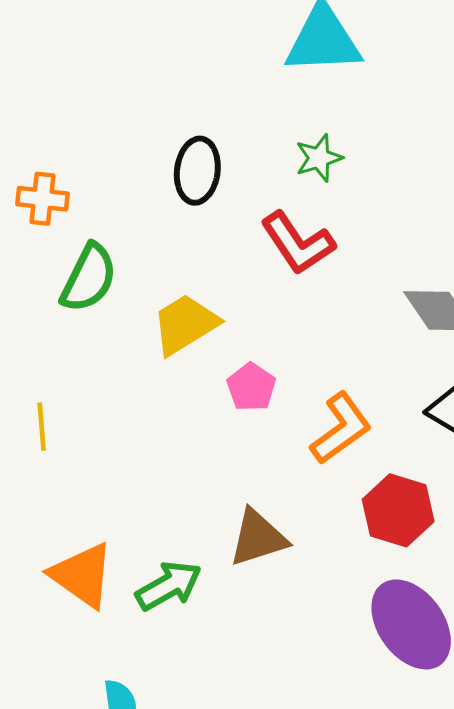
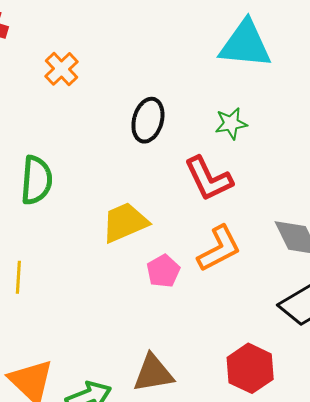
orange cross: (42, 199) -> (61, 69), moved, turned 32
green semicircle: (89, 278) -> (36, 180), moved, turned -30
orange L-shape: (341, 428) -> (219, 249), moved

